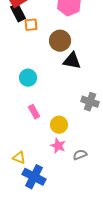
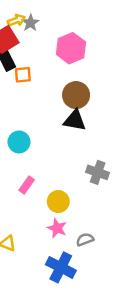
brown circle: (60, 41) -> (76, 95), moved
pink rectangle: (34, 112) -> (27, 185), turned 64
blue cross: (34, 177) -> (61, 267), moved

